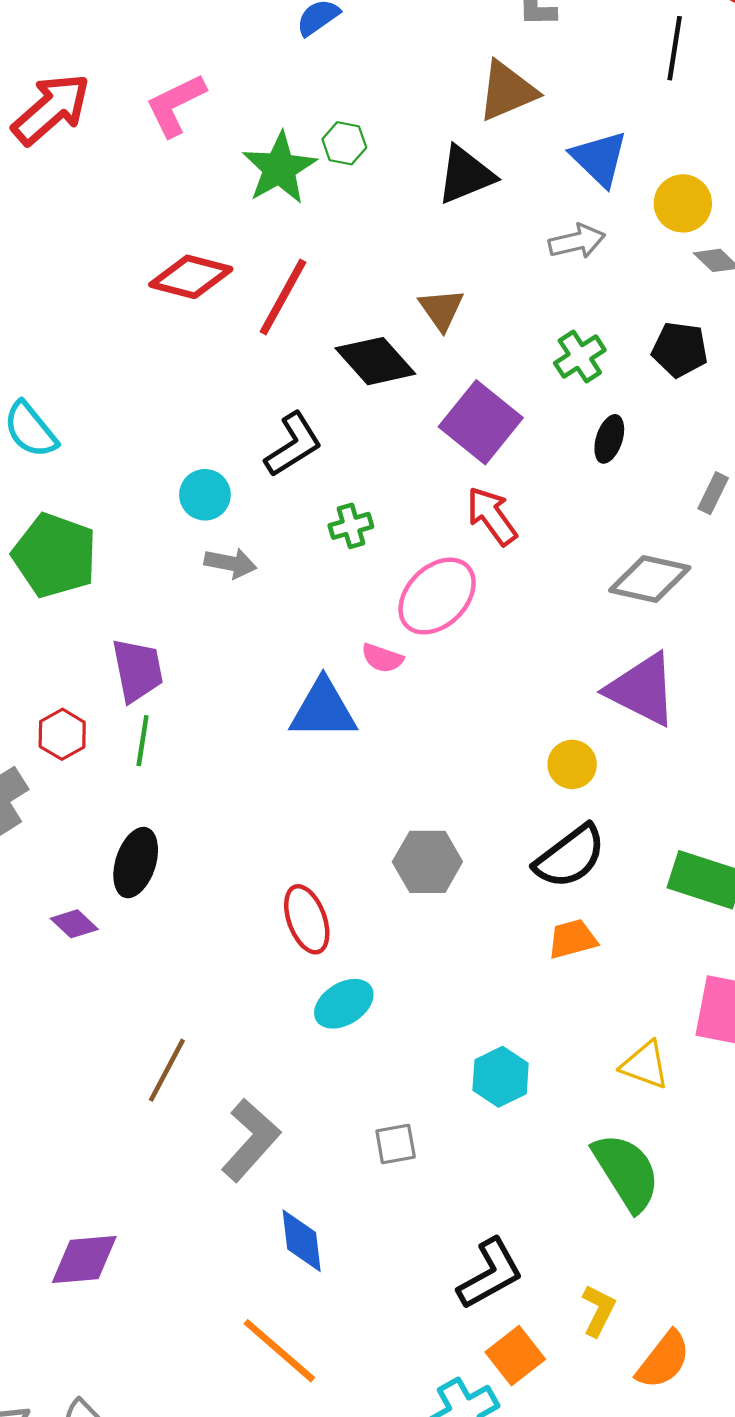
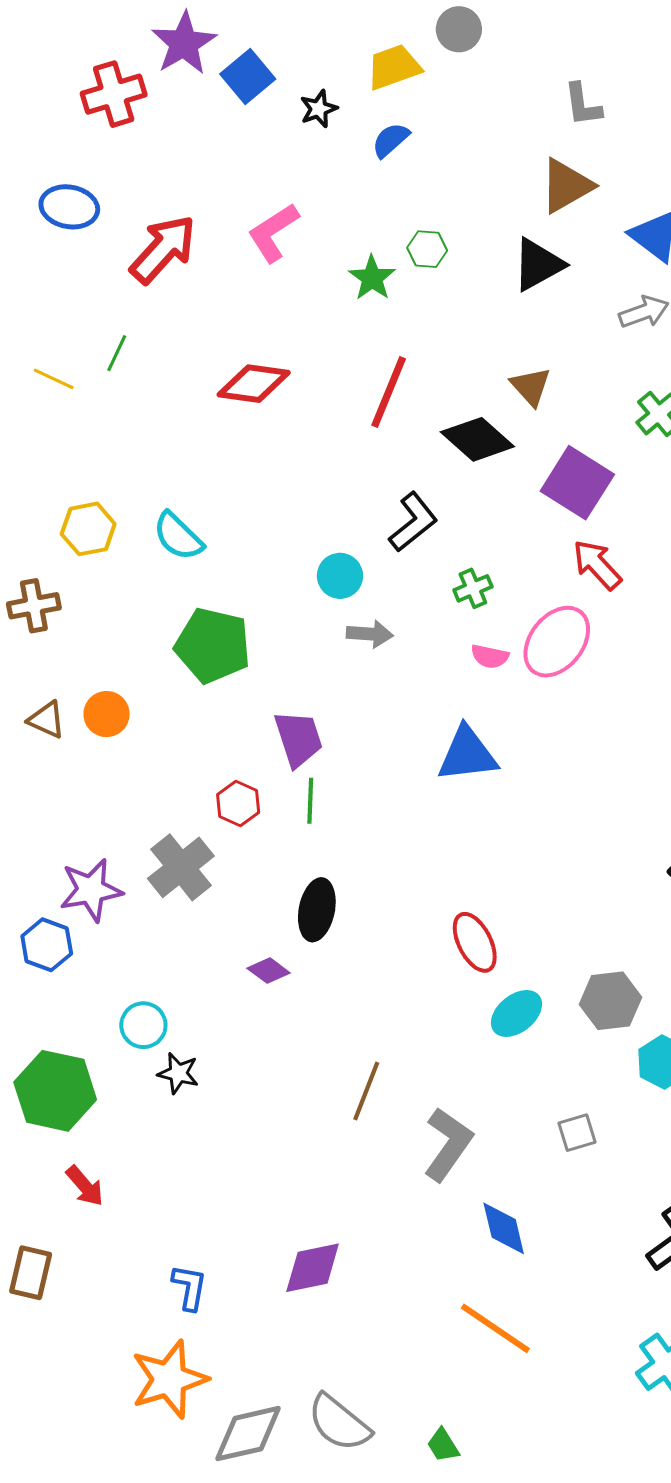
green star: (279, 168) -> (372, 278), size x0.7
red diamond: (191, 277) -> (254, 384), moved
pink semicircle: (382, 658) -> (490, 656), moved
gray hexagon: (427, 862) -> (611, 1001), moved

